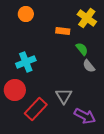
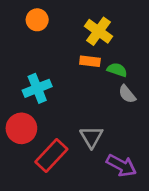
yellow cross: (87, 18) -> (99, 31), moved
orange rectangle: (63, 31) -> (90, 61), moved
green semicircle: (82, 49) -> (117, 70), turned -32

